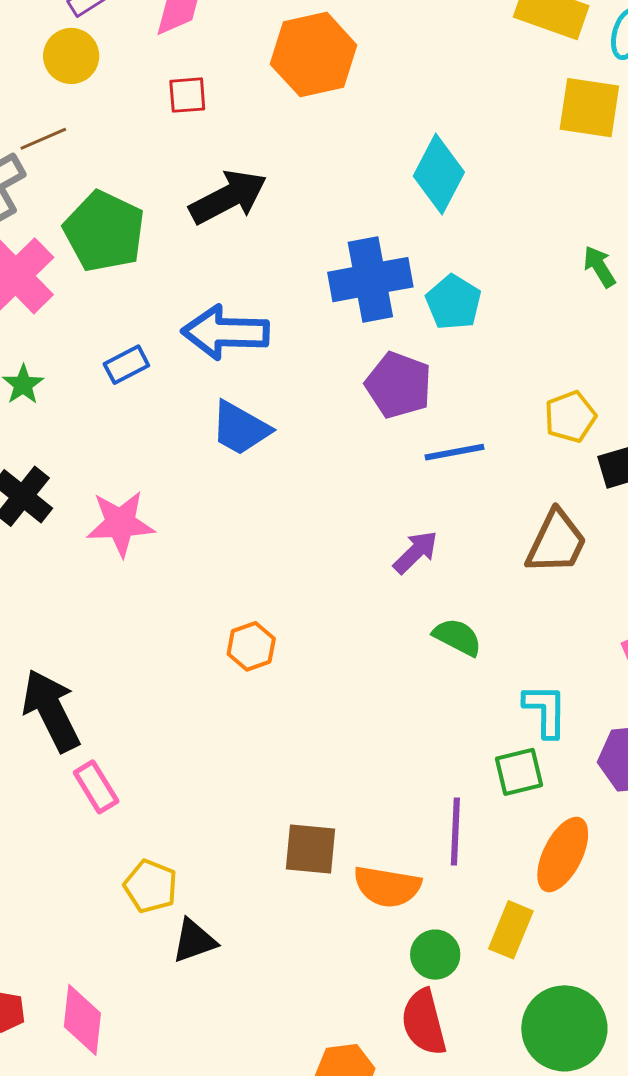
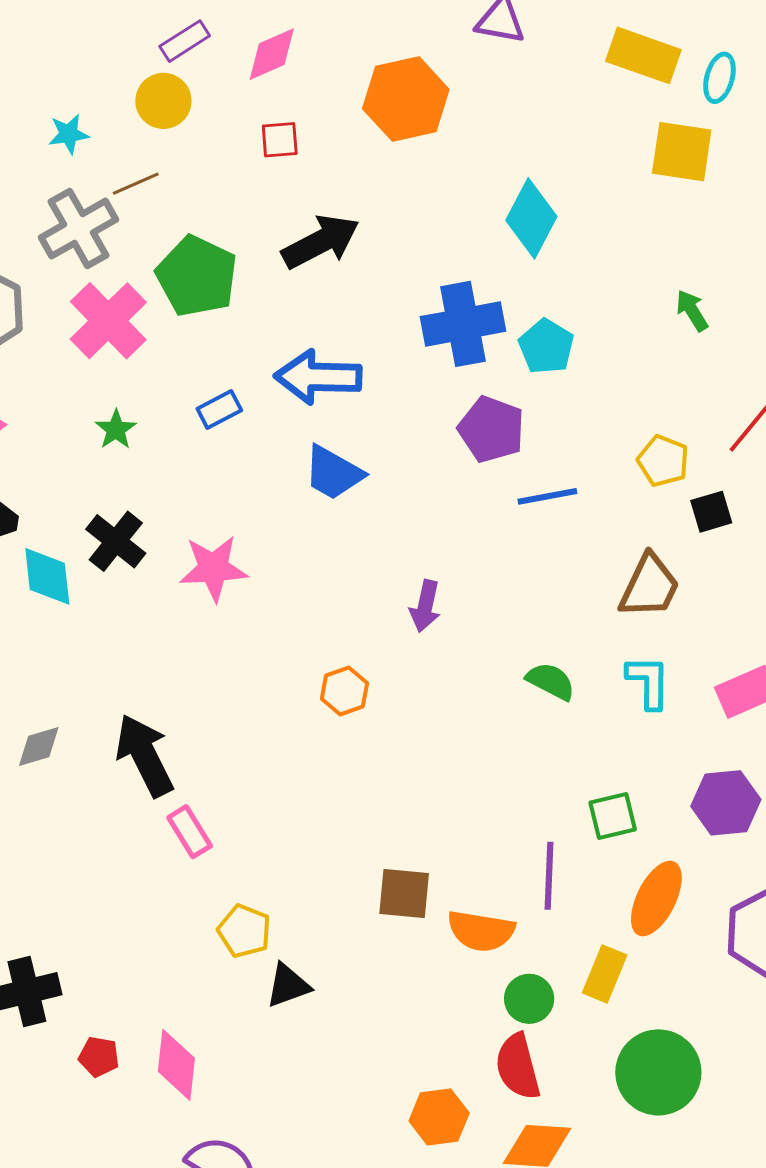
yellow pentagon: (570, 417) -> (663, 461), turned -30
purple arrow: (416, 552) -> (425, 606), moved, turned 147
cyan L-shape: (545, 711) -> (648, 682), moved

